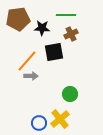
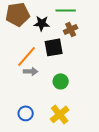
green circle: (70, 94) -> (61, 81), moved
blue circle: (39, 123) -> (26, 113), moved

